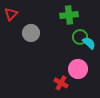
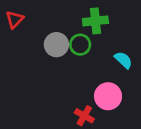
gray circle: (31, 33) -> (56, 45), moved
green circle: (80, 37) -> (80, 45), moved

